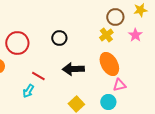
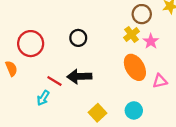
pink star: (135, 35) -> (151, 41), moved
black arrow: (73, 69) -> (79, 76), moved
pink triangle: (119, 85) -> (160, 81), moved

